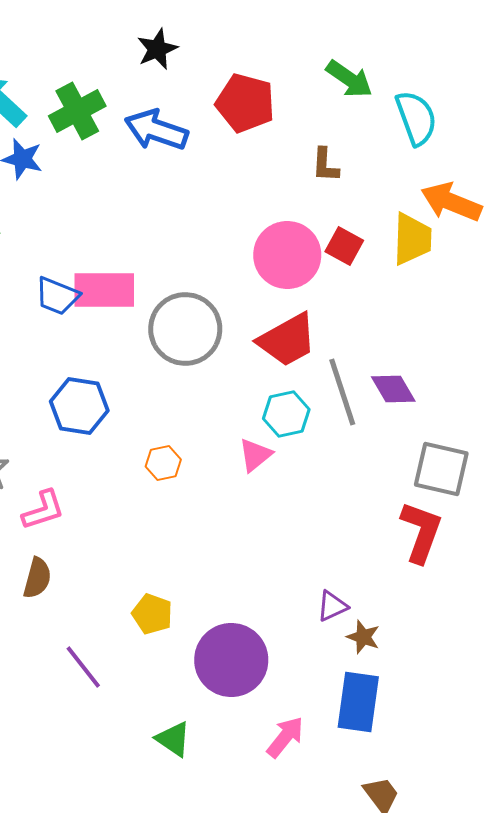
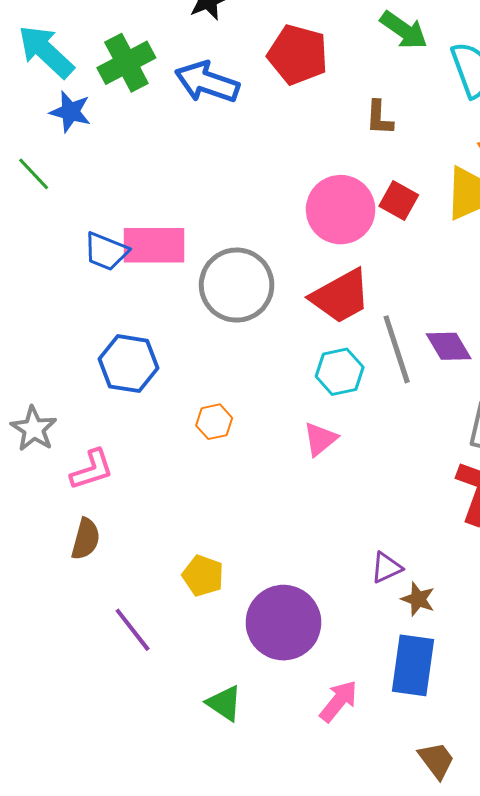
pink triangle: (255, 455) -> (320, 439), moved

